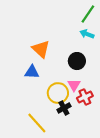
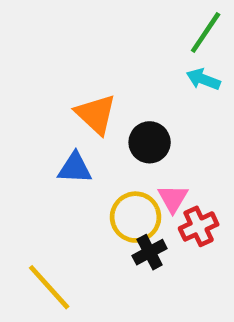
black circle: (77, 61) -> (150, 142), moved
yellow line: (37, 123) -> (49, 287), moved

